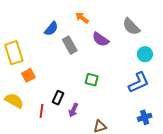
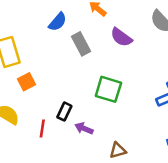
green square: (92, 80) -> (108, 89), size x1.5
purple arrow: (73, 110) -> (84, 128), turned 88

